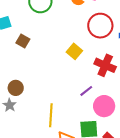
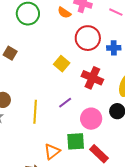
purple line: (86, 91) -> (65, 103), moved
yellow line: (51, 115) -> (35, 112), moved

